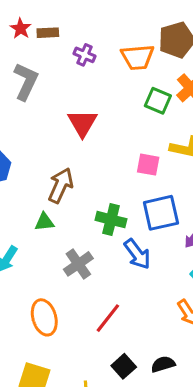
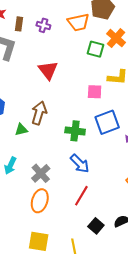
brown rectangle: (48, 33) -> (19, 24), moved, turned -72
green triangle: (44, 222) -> (21, 130), moved
blue arrow: (137, 254) -> (80, 164), moved
gray cross: (78, 264) -> (41, 173), moved
orange ellipse: (44, 317) -> (40, 201), turned 40

